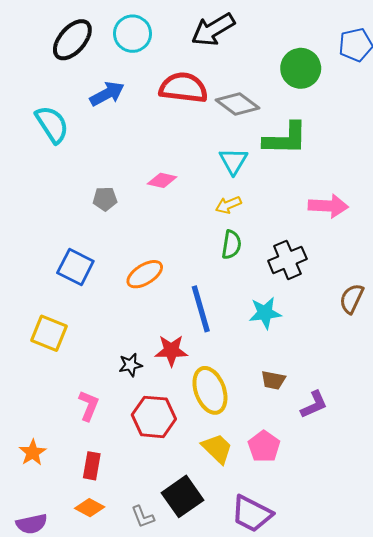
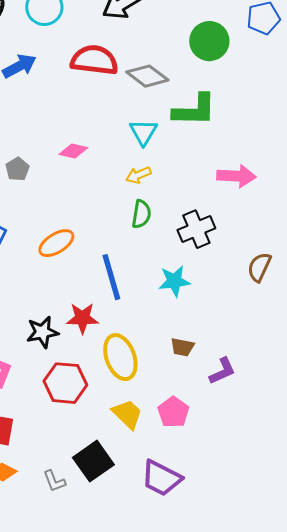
gray pentagon: (105, 199) -> (17, 169), turned -30
black star: (130, 365) -> (42, 332), size x1.4

